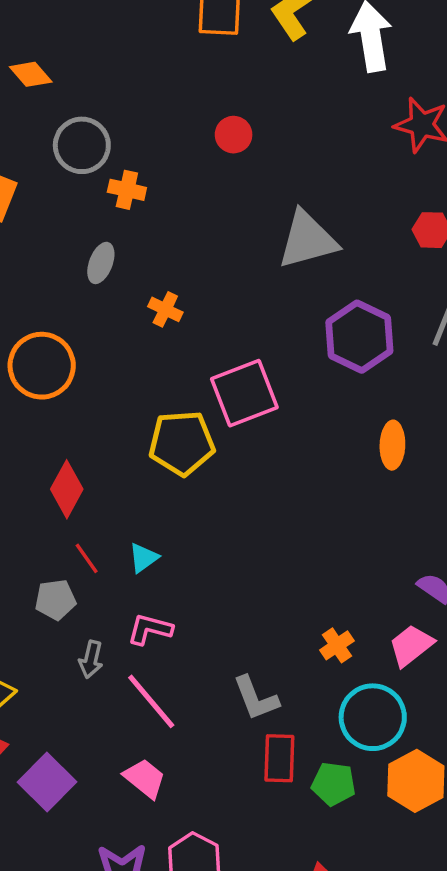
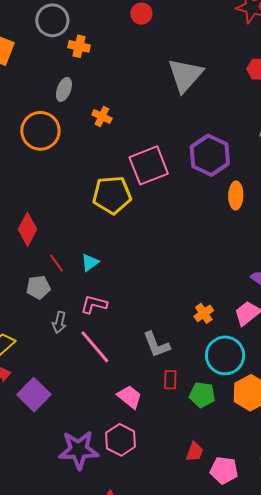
gray triangle: (307, 240) -> (185, 75), turned -33
purple hexagon: (359, 337) -> (210, 155), moved
orange circle: (42, 366) -> (40, 131), moved
red diamond: (67, 489) -> (28, 229), moved
red rectangle: (279, 758) -> (170, 380), size x0.7
pink trapezoid: (145, 778) -> (130, 397), moved

